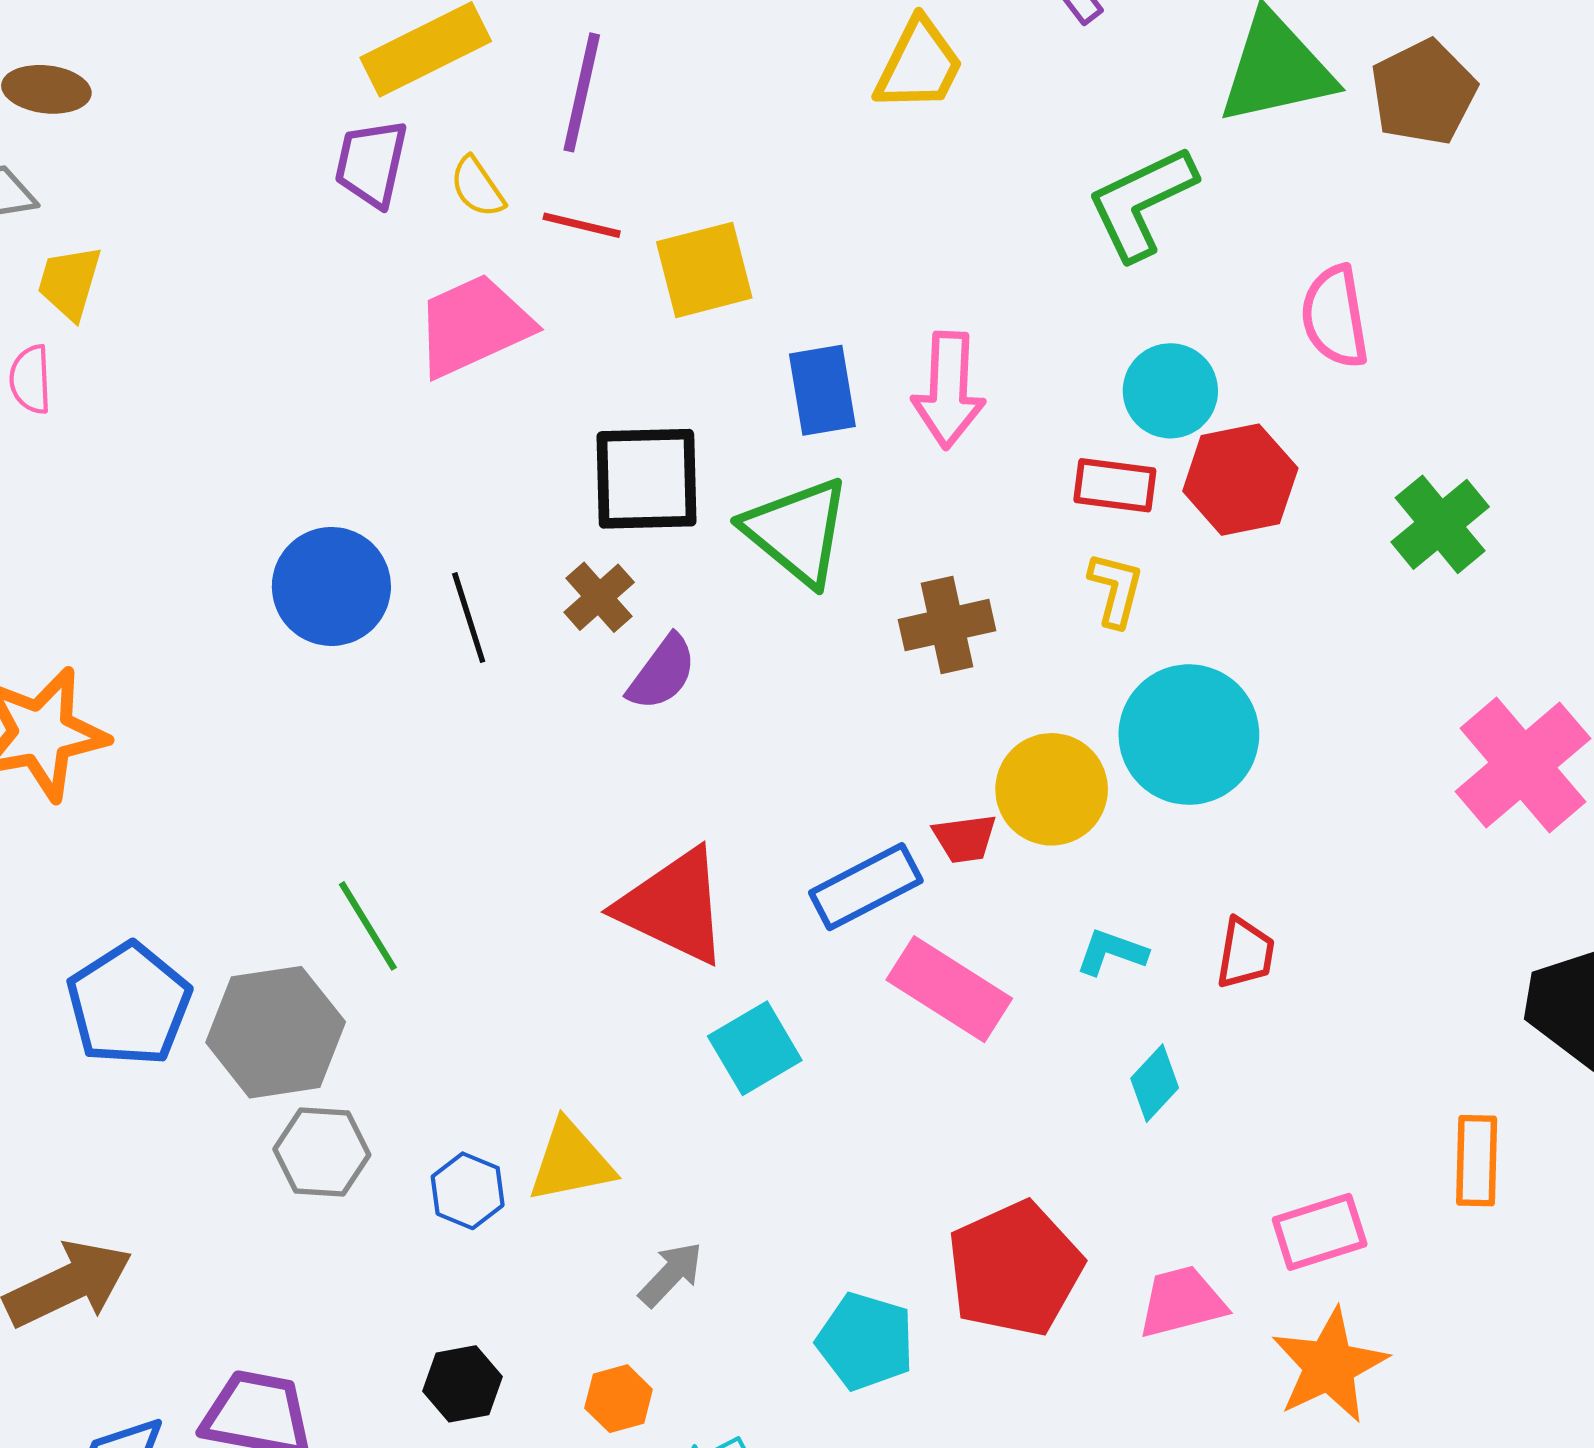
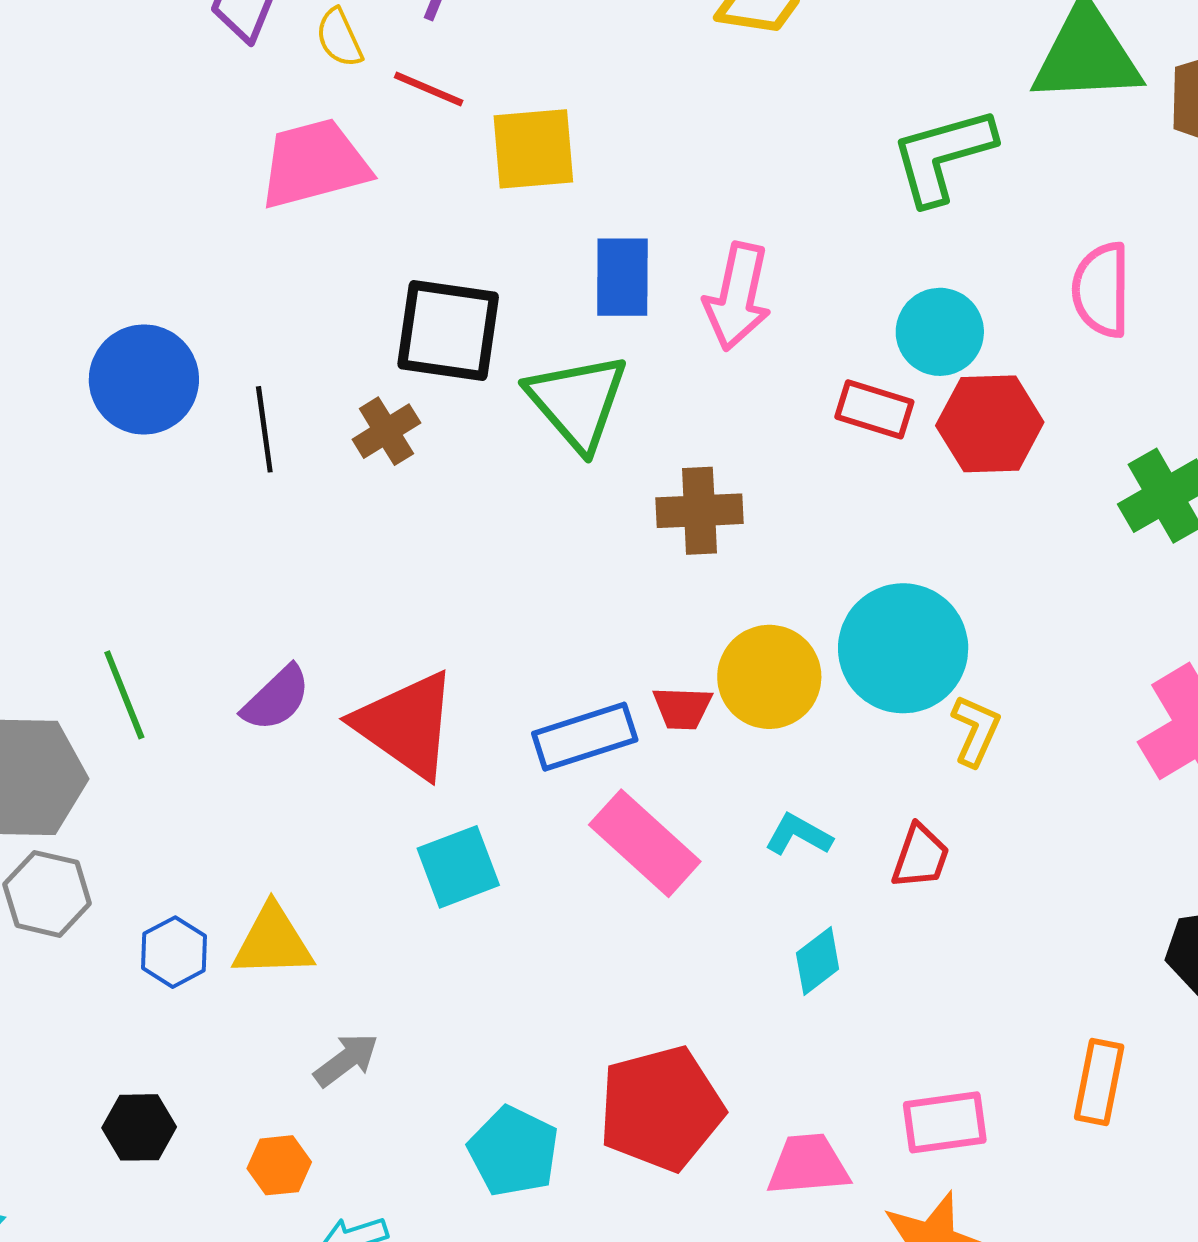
yellow L-shape: (1116, 590) -> (976, 730), moved
purple semicircle: (662, 673) -> (276, 698), moved

